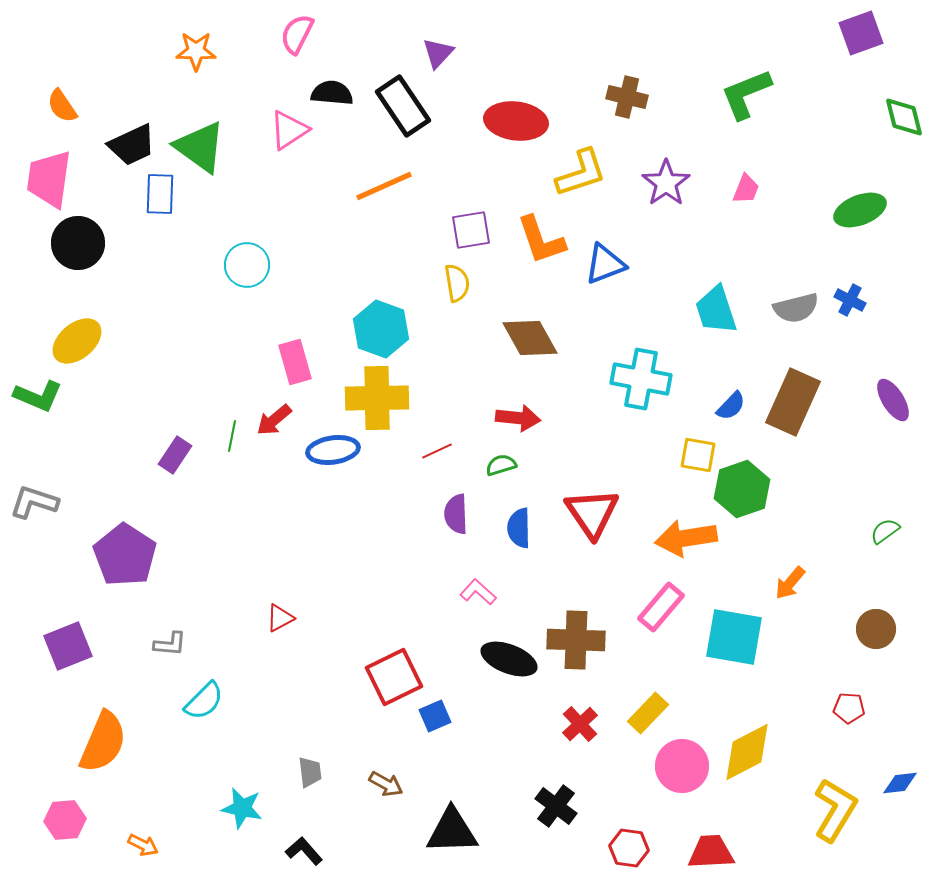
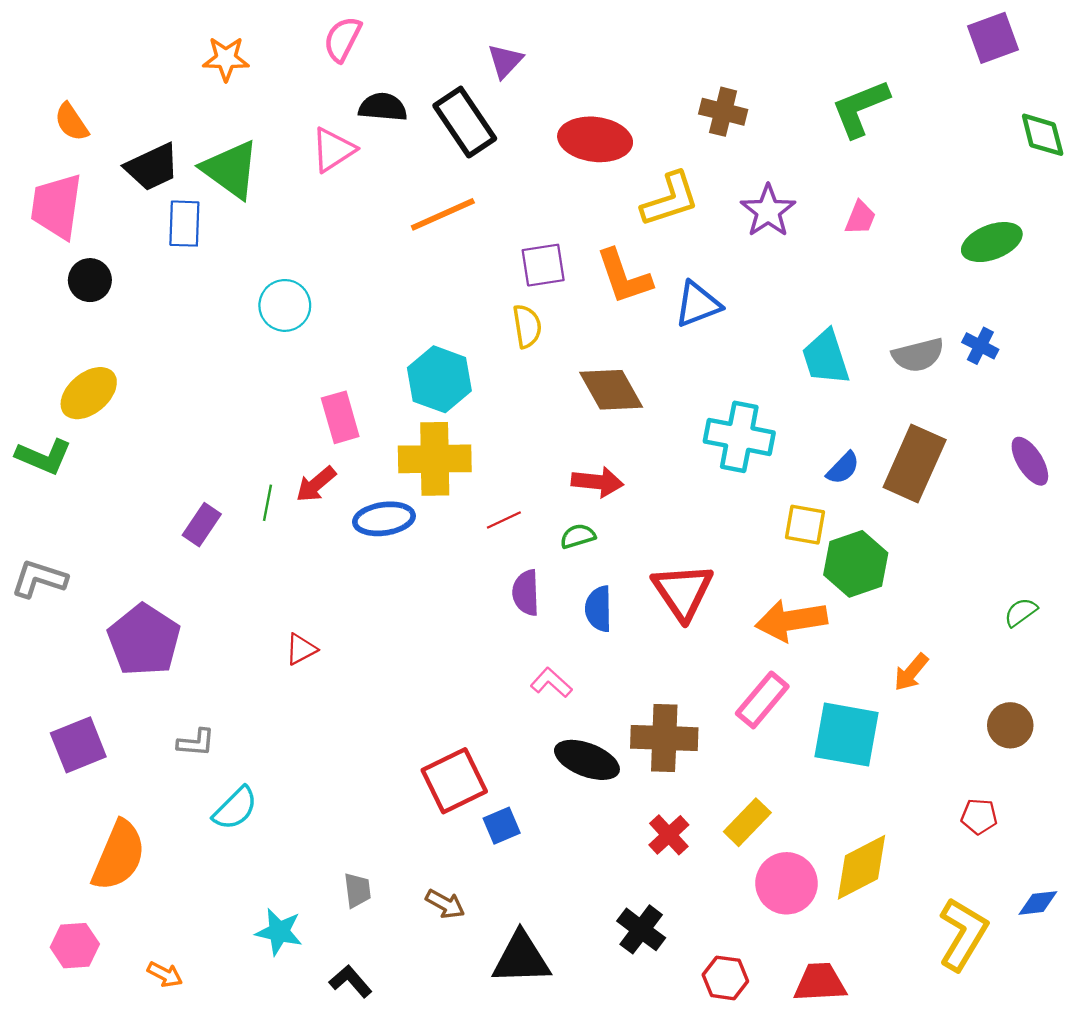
black circle: (78, 243) -> (90, 280), size x0.7
red triangle: (280, 618) -> (301, 649), moved

